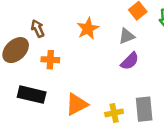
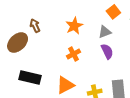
orange cross: (50, 60) -> (74, 54), moved, turned -32
purple semicircle: (130, 61) -> (107, 51), turned -70

